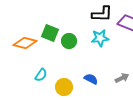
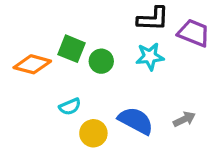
cyan semicircle: (41, 75) -> (70, 107), moved, turned 32
blue semicircle: (91, 79) -> (136, 121), size x1.6

